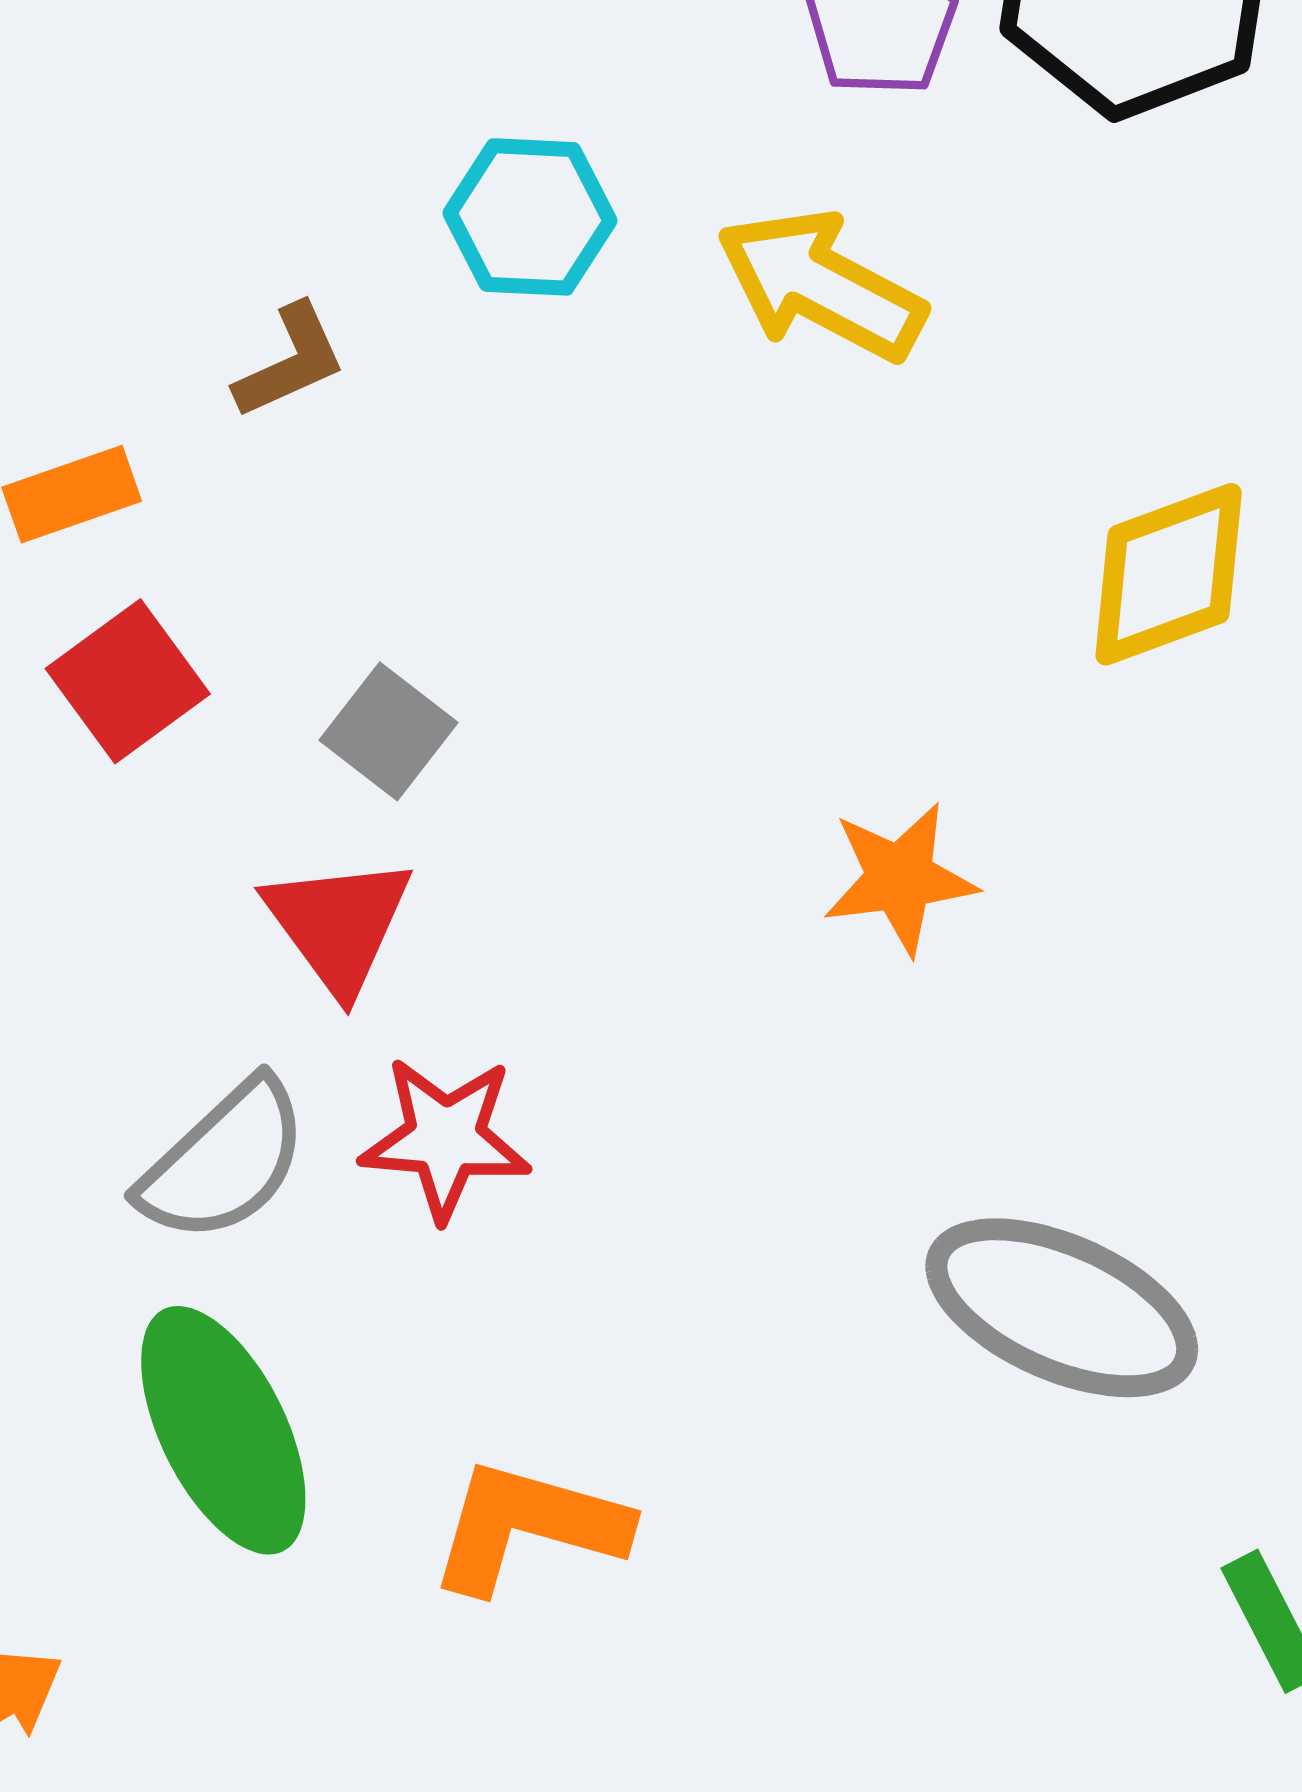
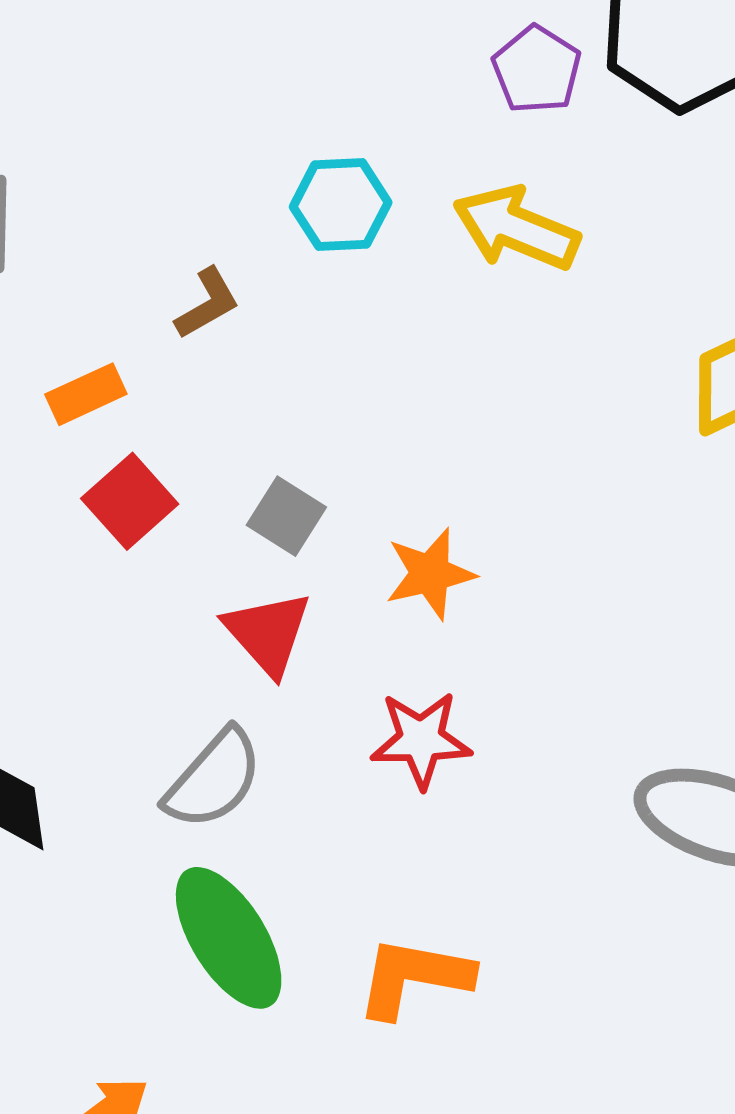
orange star: (900, 878) -> (430, 574), moved
red star: (445, 1138) -> (421, 740), moved

